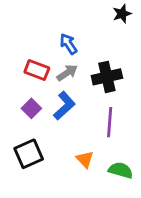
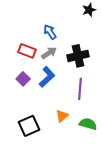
black square: (29, 154) -> (29, 126), moved
orange triangle: (85, 159) -> (62, 116), turned 32

